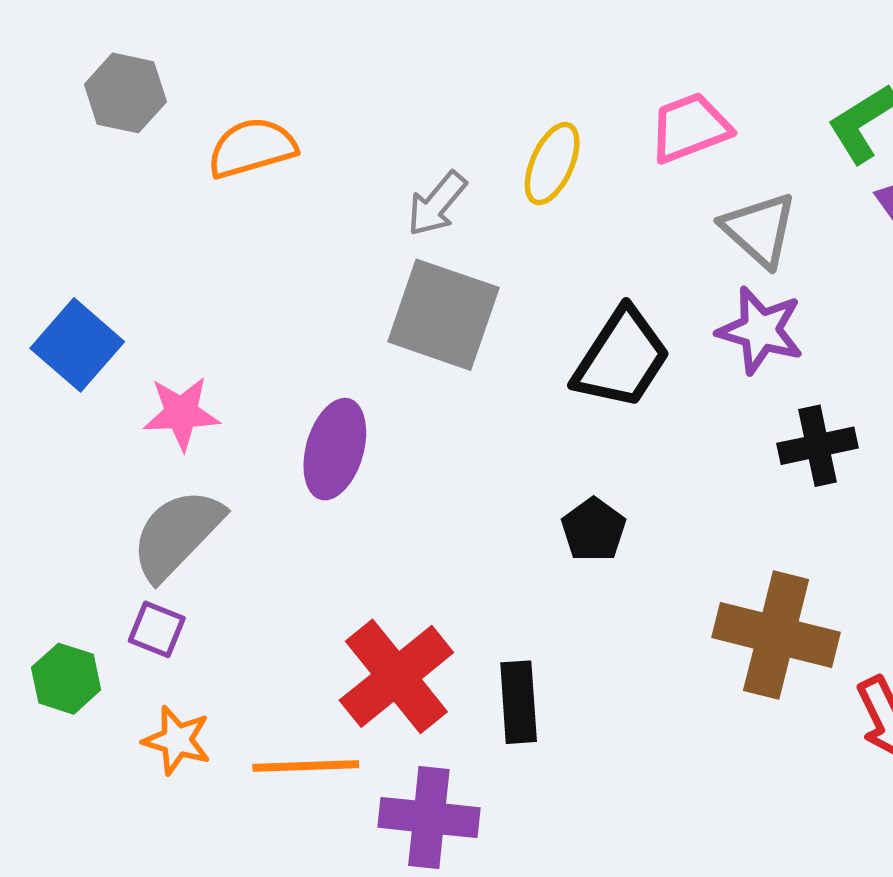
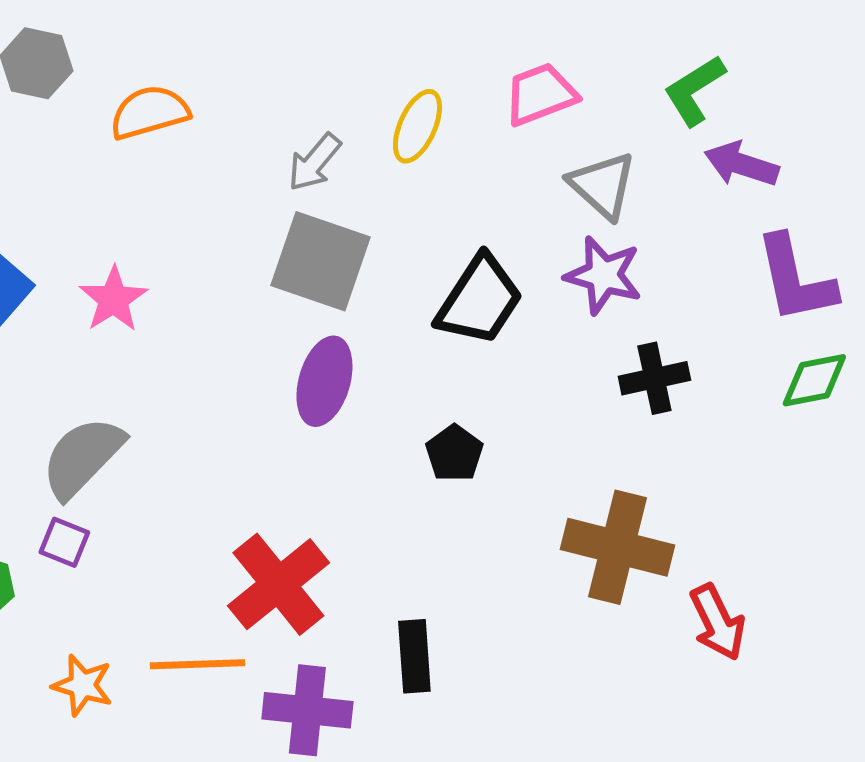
pink star: (181, 413) -> (113, 299), moved, turned -30
purple ellipse: (335, 449) -> (324, 381), moved
black rectangle: (519, 702) -> (414, 656), moved
orange star: (177, 740) -> (82, 685), moved

